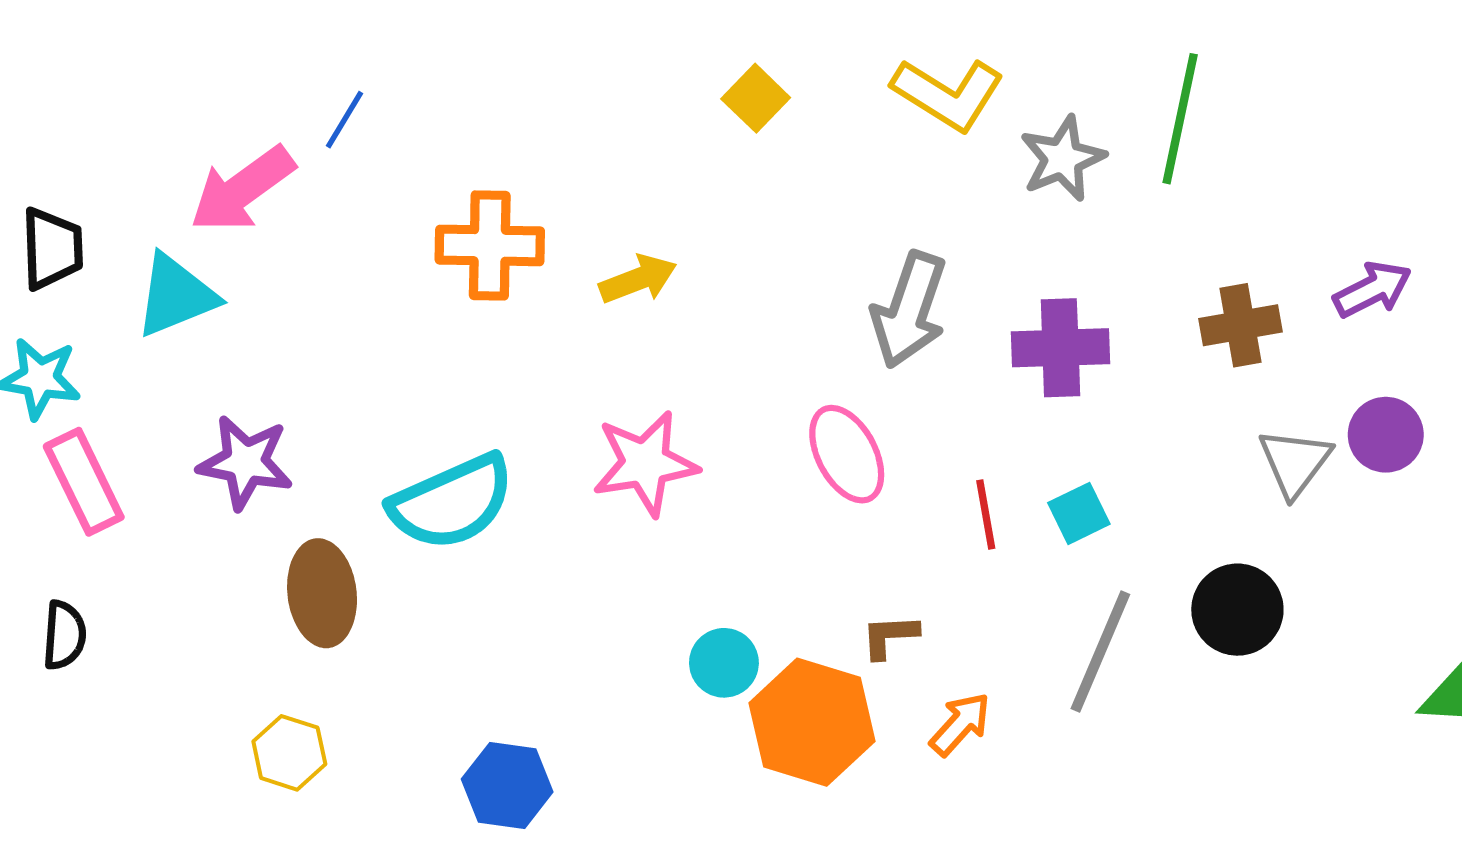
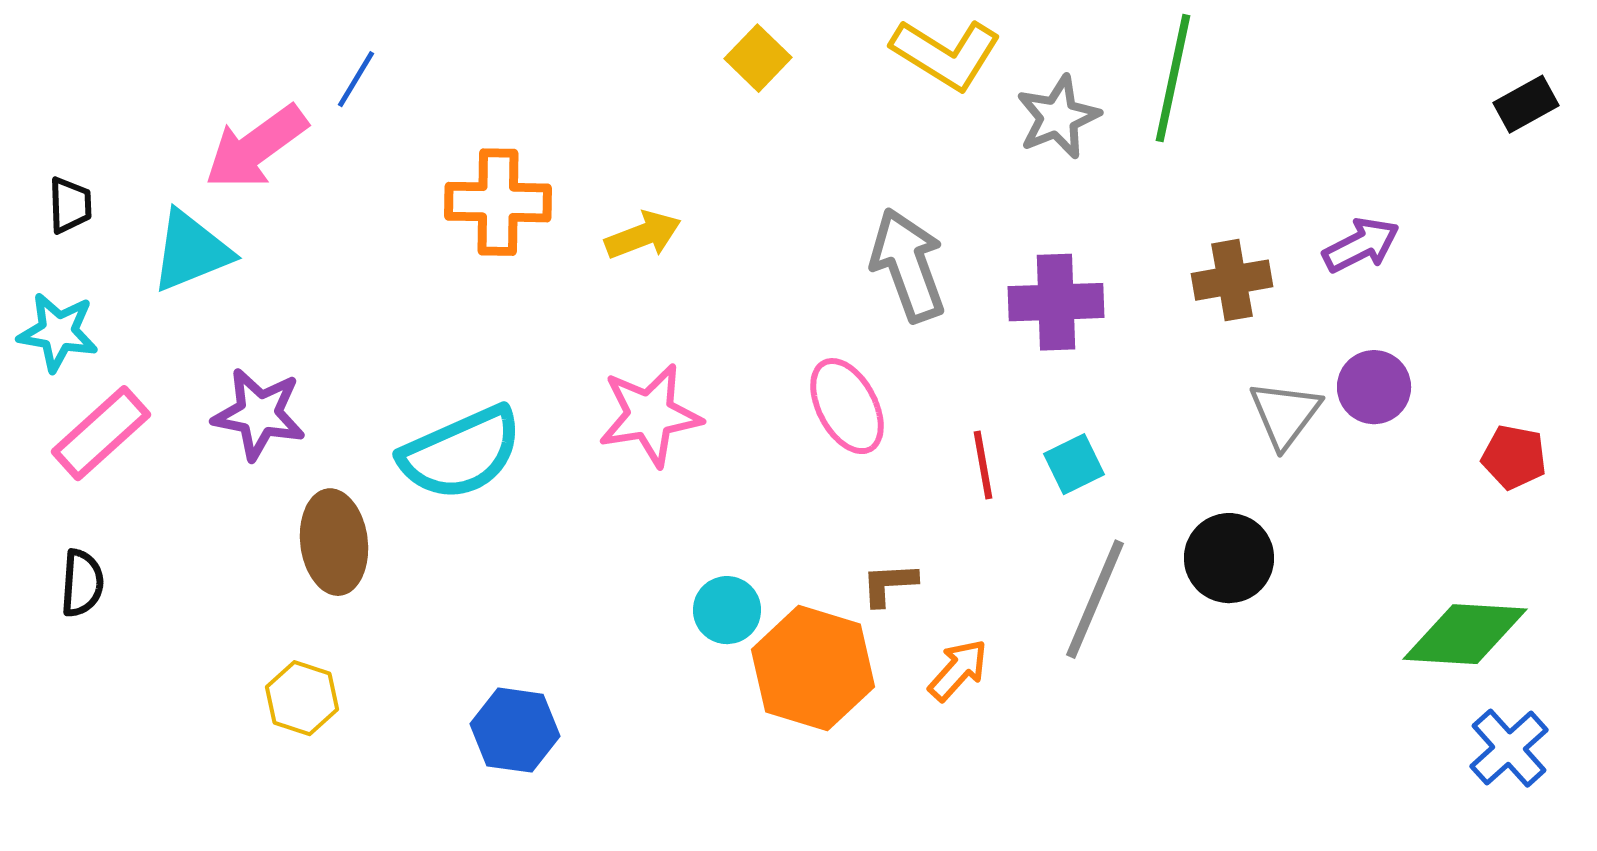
black trapezoid: (52, 249) -> (70, 205), size x0.7
gray arrow: (909, 310) -> (908, 265), turned 141
pink rectangle: (84, 482) -> (101, 433), turned 74

